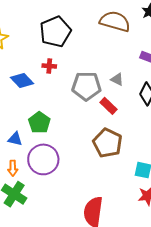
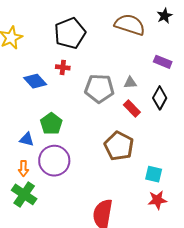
gray triangle: (117, 79) -> (130, 83), turned -32
red rectangle: (108, 106) -> (132, 109), moved

